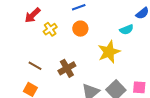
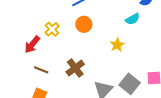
red arrow: (33, 15) -> (32, 45), moved
yellow star: (109, 52) -> (117, 45), size x0.6

